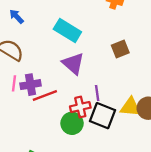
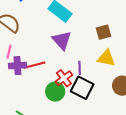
purple cross: (30, 85) -> (17, 66), moved
red cross: (80, 107) -> (64, 78), turned -30
yellow triangle: (131, 107) -> (106, 58), moved

